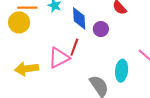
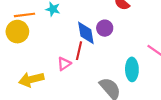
blue diamond: (79, 18) -> (86, 33), moved
pink triangle: (59, 58) -> (64, 64), size x0.6

